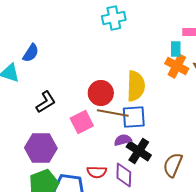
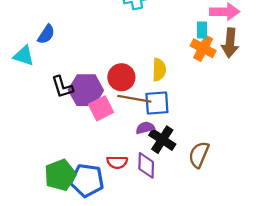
yellow semicircle: (136, 86) -> (159, 70), size x0.7
black L-shape: (46, 102) -> (62, 87), turned 105
purple hexagon: (41, 148) -> (86, 90), moved

